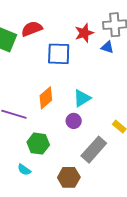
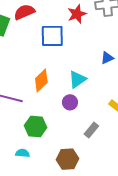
blue triangle: (107, 47) -> (107, 58), moved, turned -40
gray rectangle: (94, 150) -> (91, 130), size x0.6
cyan semicircle: (24, 170) -> (23, 153), turned 152

